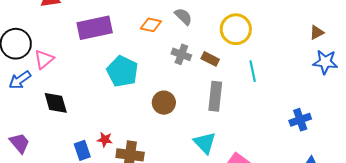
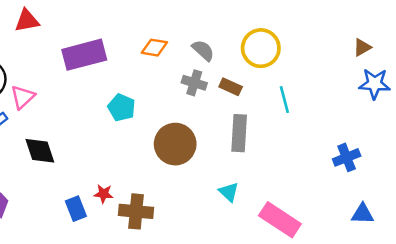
gray semicircle: (183, 16) -> (203, 50), moved
cyan pentagon: (122, 71) -> (122, 107), size x0.7
brown circle: (164, 103) -> (175, 144), size x1.4
cyan triangle: (205, 143) -> (229, 192), size x0.7

